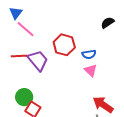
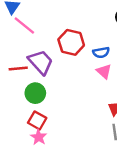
red line: (19, 56) -> (18, 68), moved
green circle: (24, 97) -> (35, 93), moved

